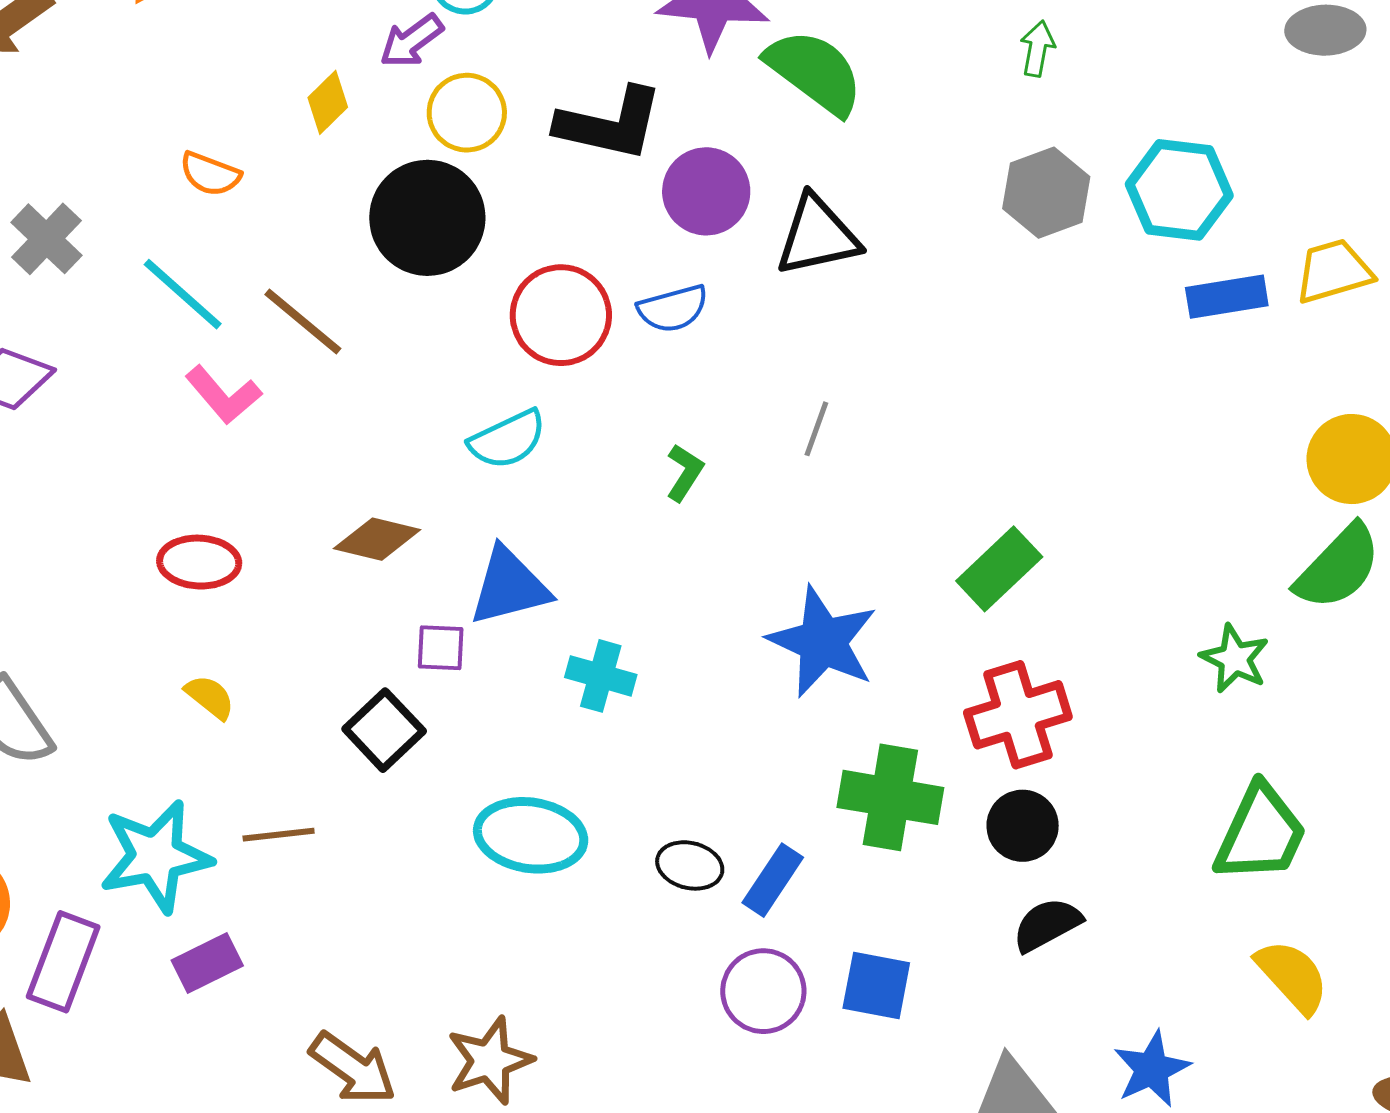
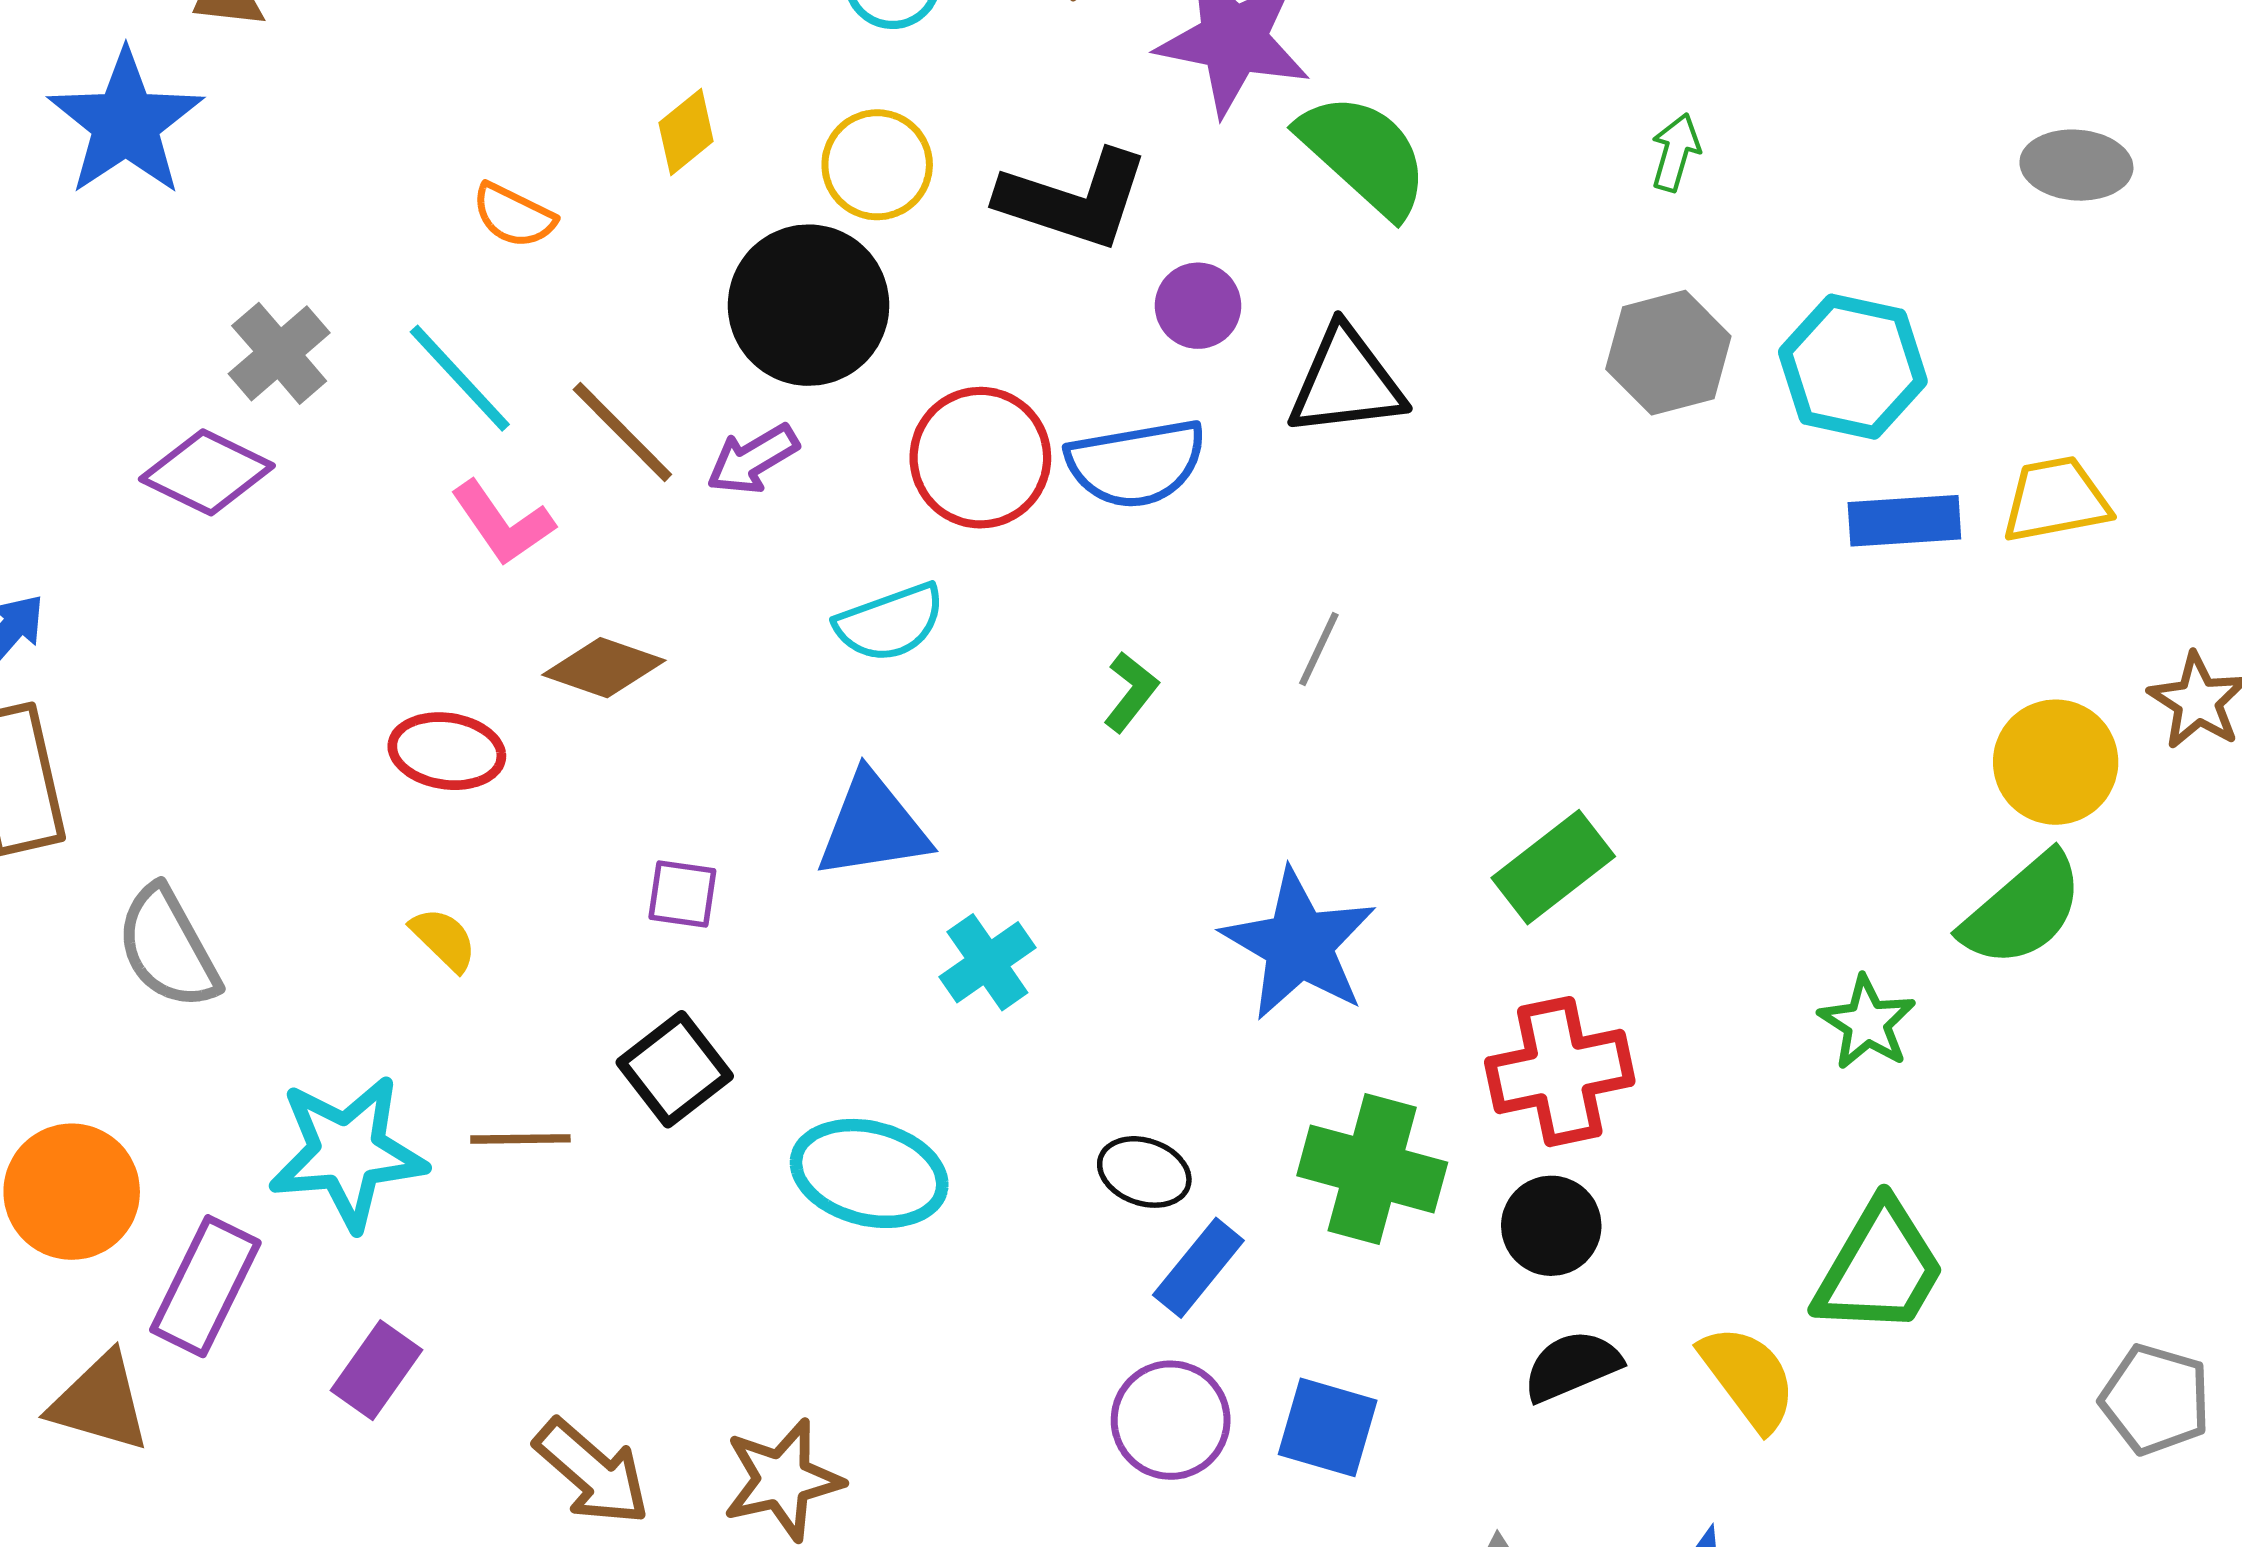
purple arrow: (411, 41) -> (753, 459), moved
purple circle: (706, 191) -> (1198, 306), size x0.7
gray cross: (46, 239) -> (279, 353), moved
blue semicircle: (673, 309) -> (1136, 463), size x1.4
brown diamond: (377, 539) -> (604, 668), moved
purple square: (441, 648) -> (682, 894), moved
cyan cross: (601, 676) -> (987, 962), turned 34
black square: (384, 730) -> (675, 1069), moved
black ellipse: (690, 865) -> (1144, 1172), moved
purple rectangle: (207, 963) -> (377, 1370), moved, turned -34
yellow semicircle: (1292, 976) -> (1748, 1378), moved

